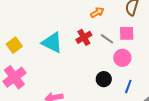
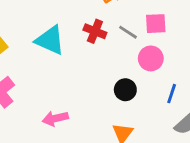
red cross: (84, 37) -> (95, 31), turned -35
blue line: (128, 86) -> (172, 94), moved

